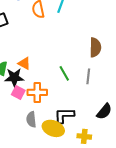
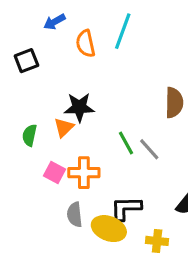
orange triangle: (24, 63) -> (64, 127), turned 48
gray line: (88, 76) -> (149, 149), moved, turned -49
black star: (14, 77) -> (79, 107), moved

